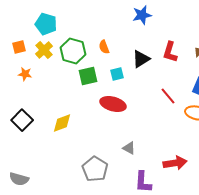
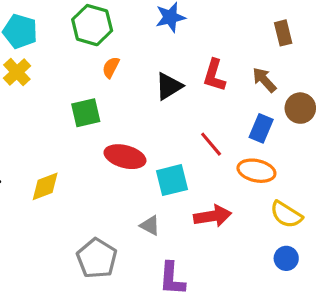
orange semicircle: (104, 47) -> (111, 67), turned 48
green hexagon: (73, 51) -> (92, 25), moved
cyan square: (117, 74) -> (172, 180), moved, size x1.5
red arrow: (175, 163) -> (213, 216), moved

